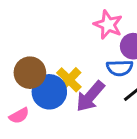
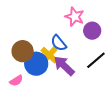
blue semicircle: (120, 68) -> (59, 43), moved, turned 54
purple arrow: (90, 96) -> (64, 66), turned 95

